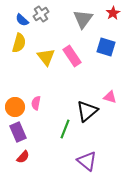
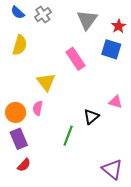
red star: (113, 13) -> (119, 26), moved
blue semicircle: (22, 20) -> (18, 12), moved
yellow triangle: (46, 57) -> (46, 82), moved
black triangle: (87, 111) -> (91, 117), size x0.7
purple triangle: (87, 161) -> (112, 169), moved

